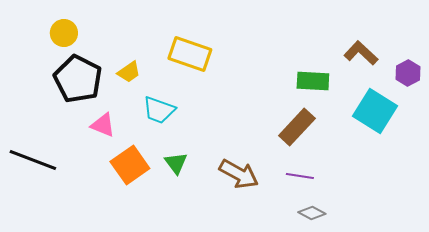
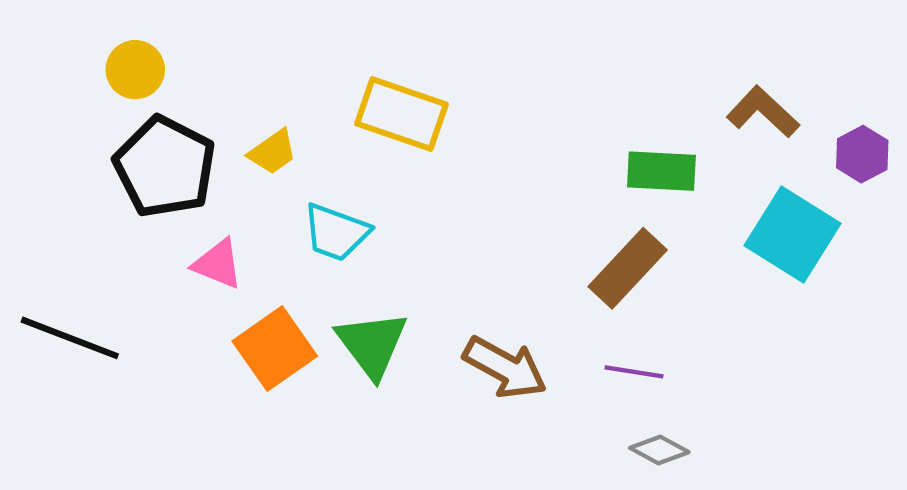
green triangle: (176, 163) -> (372, 344), size x1.5

